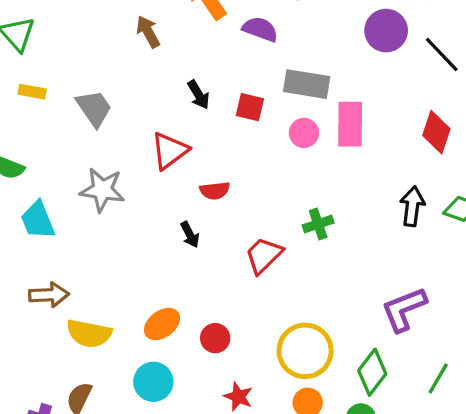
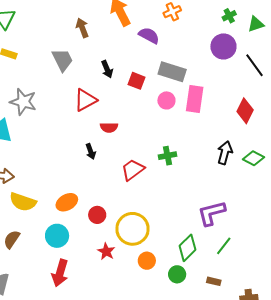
gray trapezoid: (94, 108) -> (63, 60), moved
gray star: (102, 190) -> (23, 102), moved
yellow circle: (305, 351) -> (133, 229), moved
green line: (438, 379) -> (224, 246), moved

